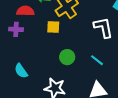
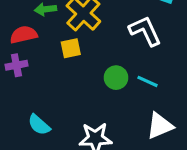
green circle: (67, 57) -> (116, 78), moved

